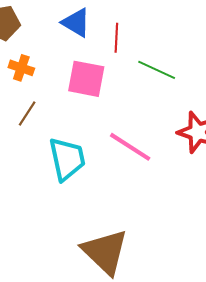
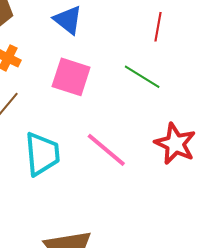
red line: (116, 38) -> (158, 27), moved

